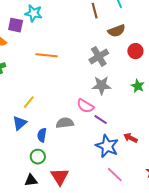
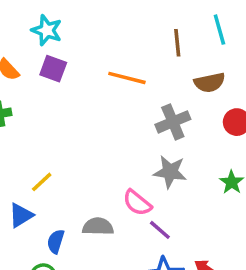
cyan star: (34, 13) -> (47, 30), moved
purple square: (16, 25) -> (53, 69), moved
orange line: (46, 55) -> (127, 78), moved

